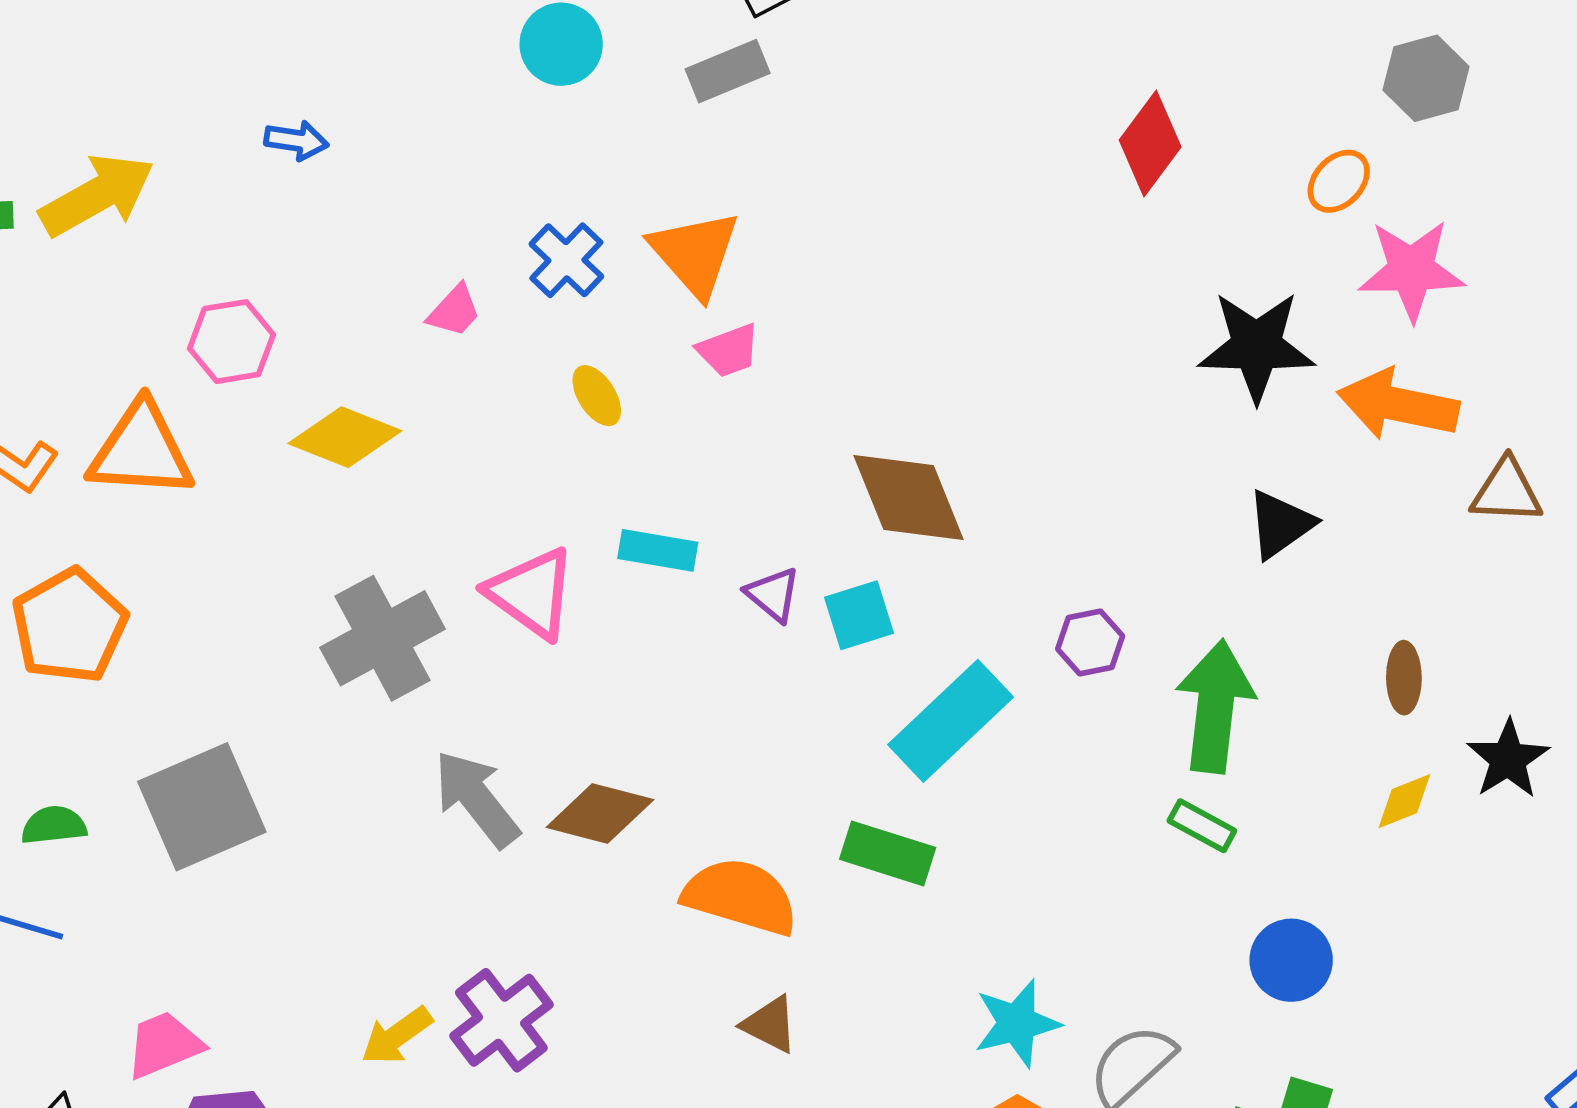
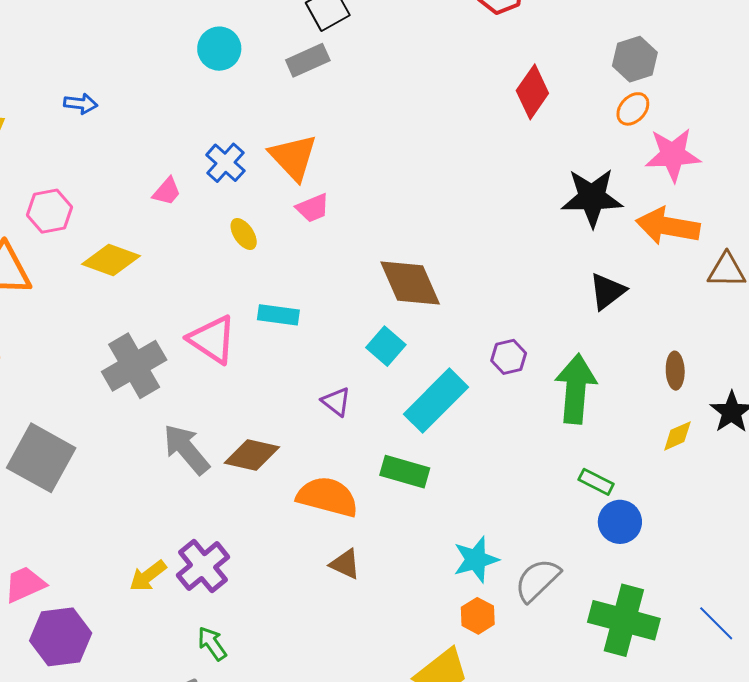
gray hexagon: (1426, 78) -> (635, 59), moved
purple triangle: (773, 594) -> (336, 402), moved
cyan square: (859, 615) -> (386, 346), turned -30
gray square: (202, 807) -> (41, 458), turned -36
green rectangle: (1202, 826) -> (596, 482), moved

